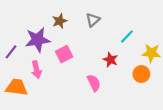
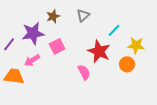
red star: (110, 60) -> (99, 51), size x1.6
pink arrow: (36, 70) -> (32, 60), turned 70

